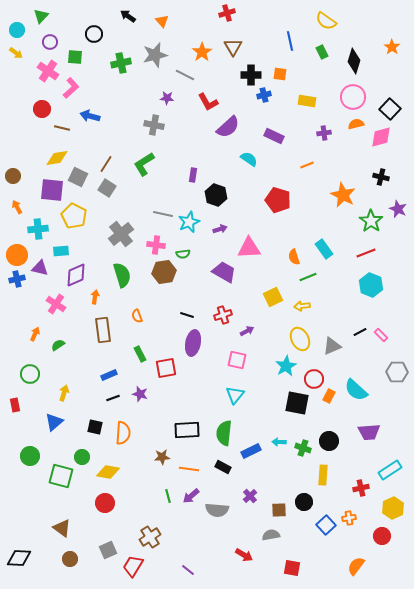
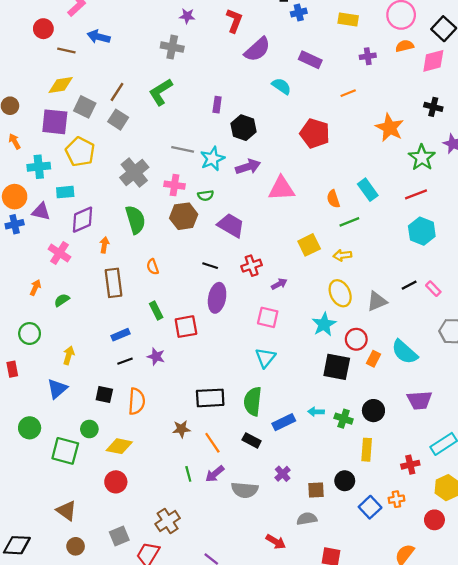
red L-shape: (208, 102) -> (234, 21), turned -130
purple arrow: (220, 229) -> (248, 167), size x1.5
purple trapezoid: (224, 272) -> (231, 225), moved
orange line: (189, 469) -> (212, 443), turned 48

